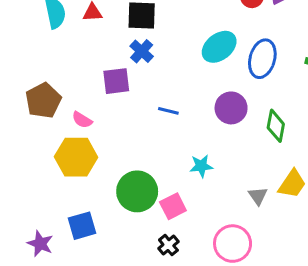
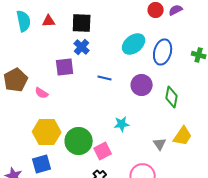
blue line: (168, 111) -> (105, 78), moved
yellow hexagon: (76, 157) -> (47, 132), moved

